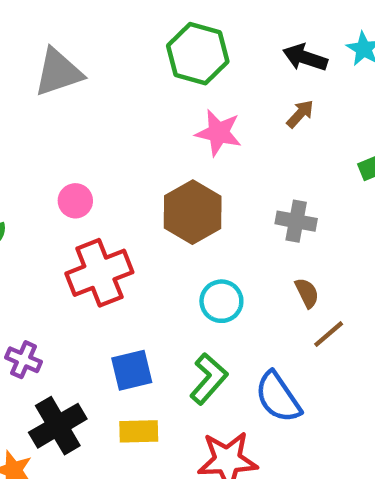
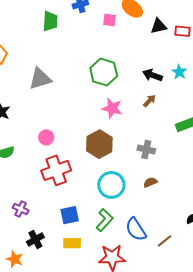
brown semicircle: (307, 293) -> (150, 182), turned -88
cyan circle: (221, 301) -> (111, 185), size x1.4
brown line: (329, 334) -> (164, 241), moved
black cross: (58, 426) -> (35, 239), size x0.7

